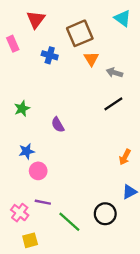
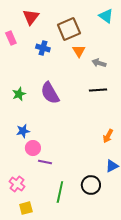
black line: (113, 104) -> (98, 90), turned 30
purple semicircle: (58, 125) -> (50, 93), moved, size x1.6
purple line: (43, 202) -> (45, 162), moved
green line: (69, 222) -> (60, 192), turned 60

